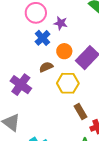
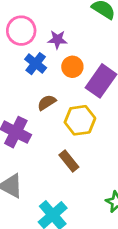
orange circle: (64, 51) -> (72, 67), moved
brown rectangle: (80, 111) -> (69, 161), moved

